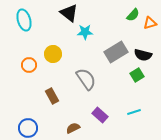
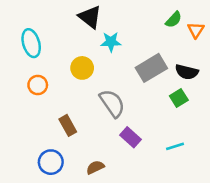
cyan ellipse: (24, 20) -> (31, 43), moved
orange triangle: (150, 23) -> (196, 30), turned -40
yellow circle: (53, 54) -> (82, 68), moved
purple rectangle: (100, 115) -> (130, 137), moved
blue circle: (28, 128) -> (51, 162), moved

